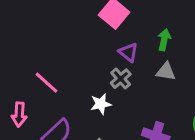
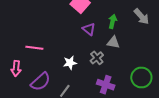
gray cross: (121, 79) -> (97, 58), moved
pink line: (46, 83) -> (34, 48), turned -36

